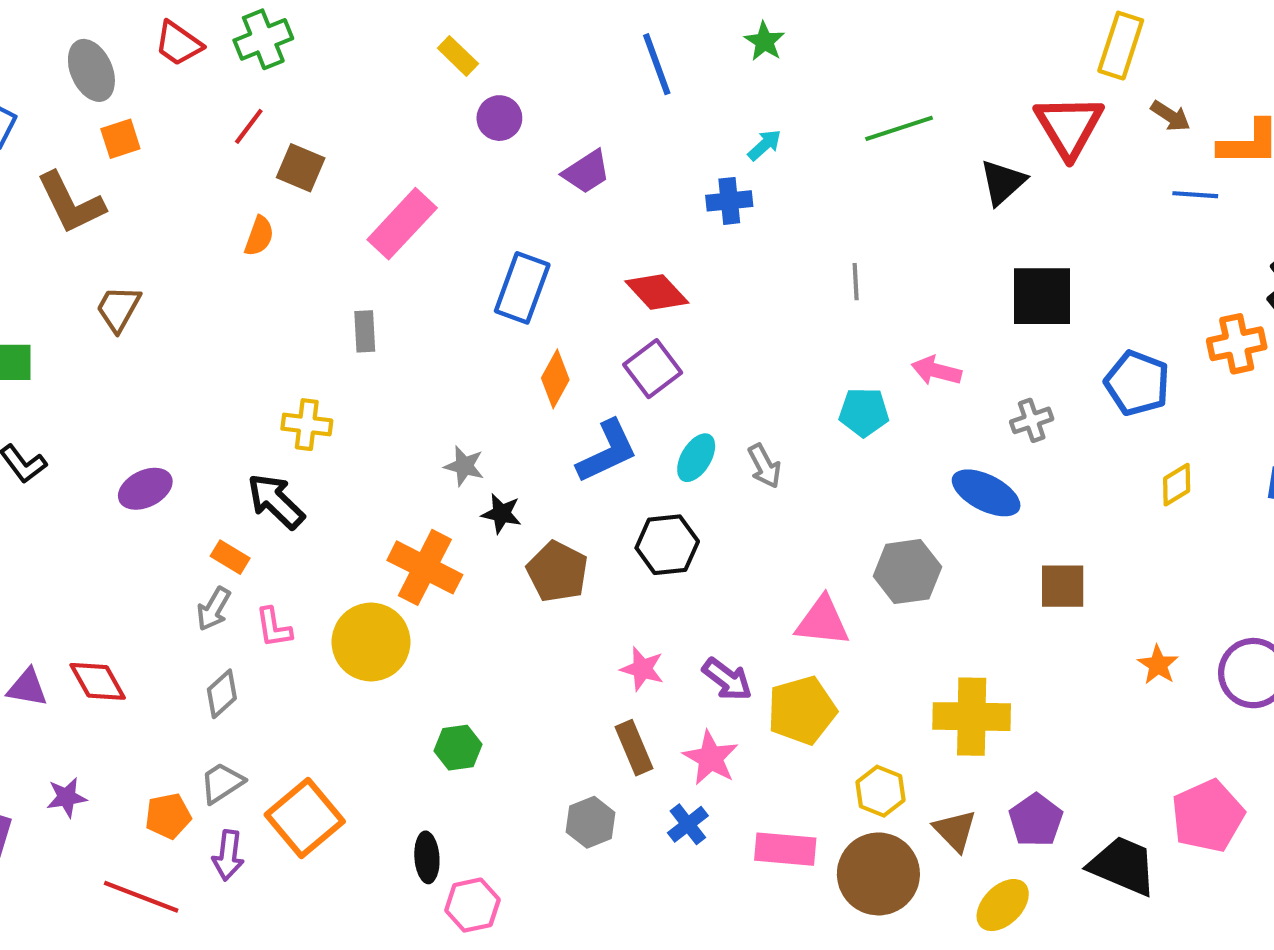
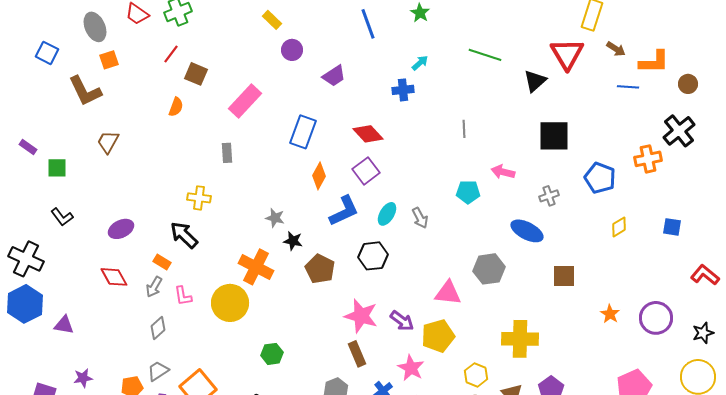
green line: (899, 128) -> (485, 55), turned 36
pink star: (642, 669) -> (361, 316), size x1.6
red diamond: (98, 681) -> (114, 277), moved
pink star: (711, 758) -> (411, 368), moved

